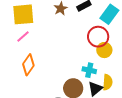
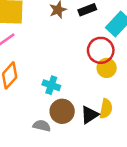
cyan cross: (89, 70) -> (51, 85), moved

